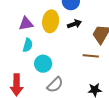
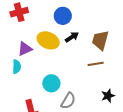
yellow ellipse: (51, 21) -> (48, 40), turned -60
cyan semicircle: (28, 45) -> (17, 67), moved

